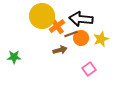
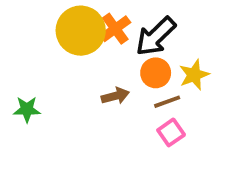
black arrow: (81, 19) -> (156, 36), turned -50
orange cross: (57, 26) -> (115, 29), moved
brown line: (71, 34) -> (167, 102), moved

